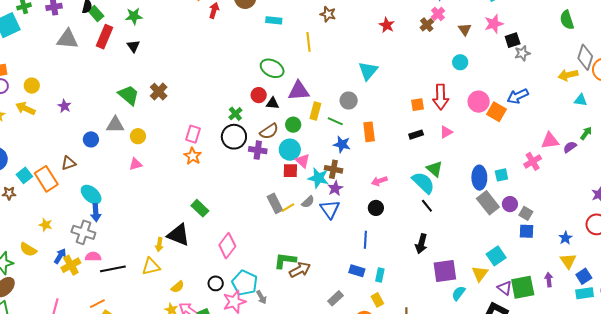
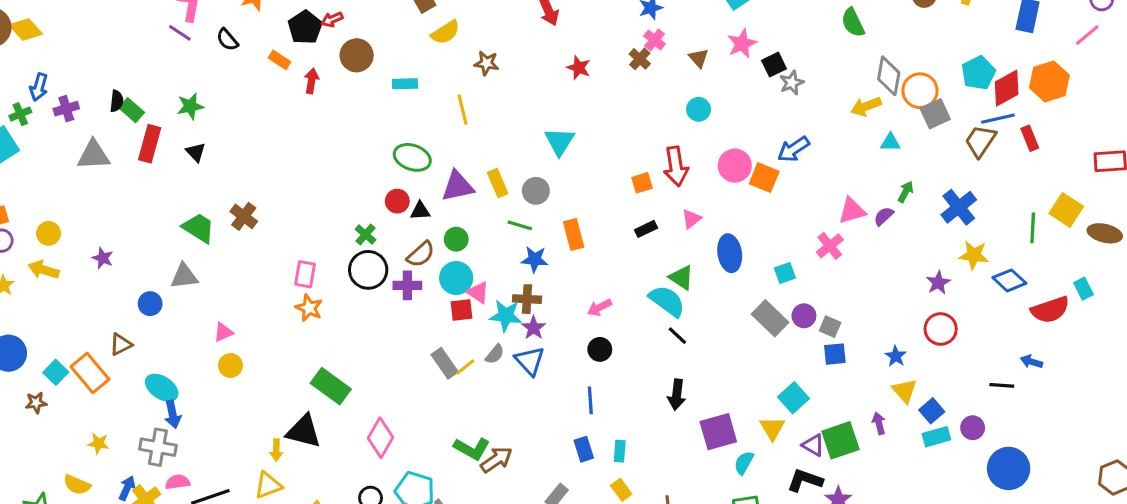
yellow rectangle: (315, 111) -> (498, 183), moved, turned -30
yellow circle: (138, 136) -> (230, 366), moved
blue ellipse: (479, 178) -> (730, 253), moved
green rectangle: (200, 208) -> (331, 386), size x1.4
green L-shape: (285, 261) -> (472, 449), turned -150
blue rectangle: (357, 271) -> (584, 449), turned 63

